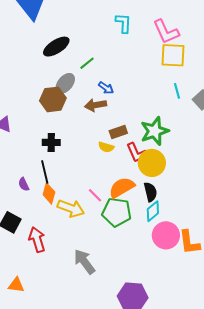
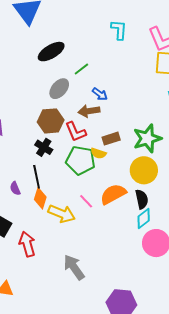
brown hexagon: (53, 99) -> (51, 121), moved
black cross: (51, 142) -> (44, 147), turned 30
red L-shape: (137, 153) -> (76, 132), moved
green pentagon: (117, 212) -> (81, 160), moved

